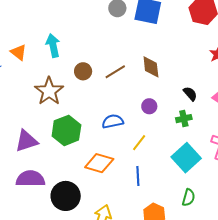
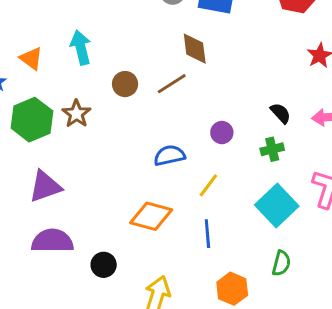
brown diamond: (151, 67) -> (195, 49), moved
brown star: (49, 91) -> (76, 114), size x0.7
green hexagon: (66, 130) -> (32, 120), moved
black circle: (66, 196) -> (104, 265), size x0.6

